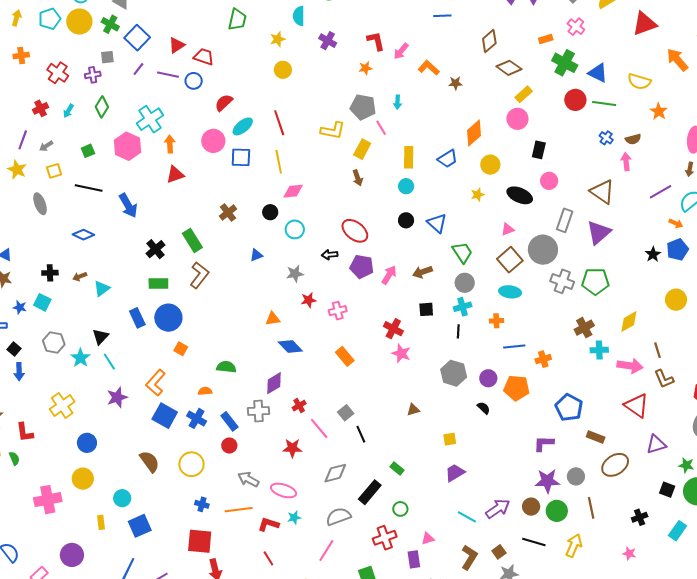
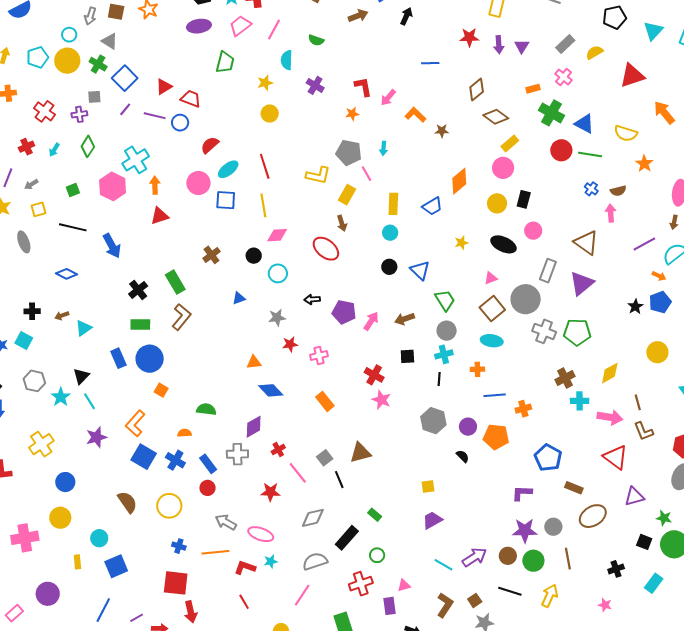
yellow circle: (490, 165) -> (497, 203), moved
red ellipse: (355, 231) -> (326, 249), moved
brown triangle: (413, 410) -> (360, 453), moved, size x1.6

